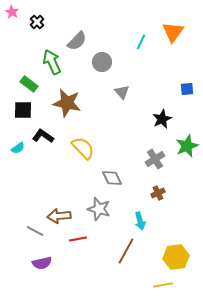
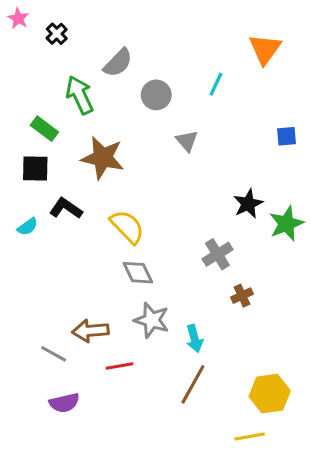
cyan line: (141, 42) -> (216, 84), moved
black star: (162, 119) -> (248, 204), moved
gray cross: (155, 159) -> (217, 254), moved
gray diamond: (112, 178) -> (138, 273), moved
cyan arrow: (140, 221) -> (195, 338), moved

